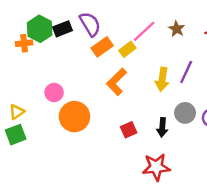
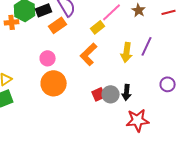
orange rectangle: (102, 47) -> (58, 25), moved
pink circle: (54, 93) -> (48, 58), moved
gray circle: (185, 113) -> (111, 94), moved
red star: (156, 167) -> (138, 120), moved

